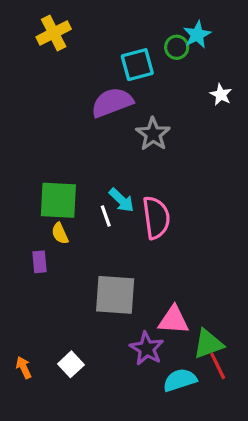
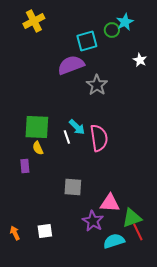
gray square: (115, 295) -> (73, 187), size x0.7
white square: (71, 364) -> (45, 231), turned 35

